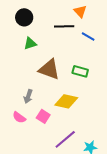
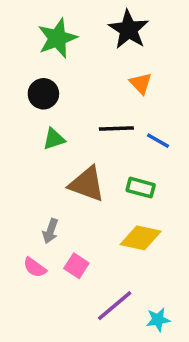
black line: (64, 26) -> (116, 129), moved
blue line: (88, 36) -> (158, 141), moved
yellow diamond: (66, 101) -> (141, 238), moved

